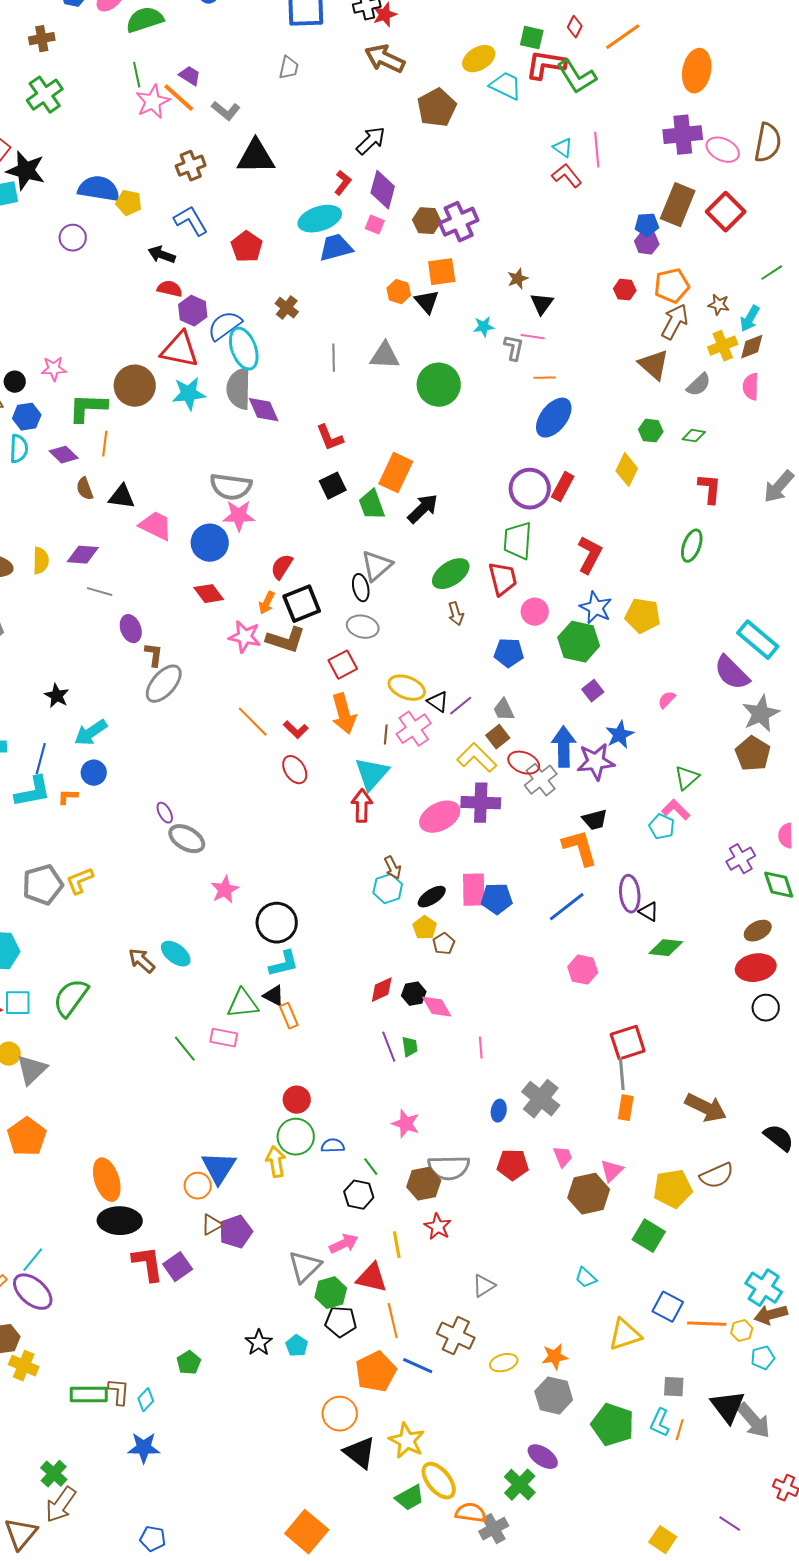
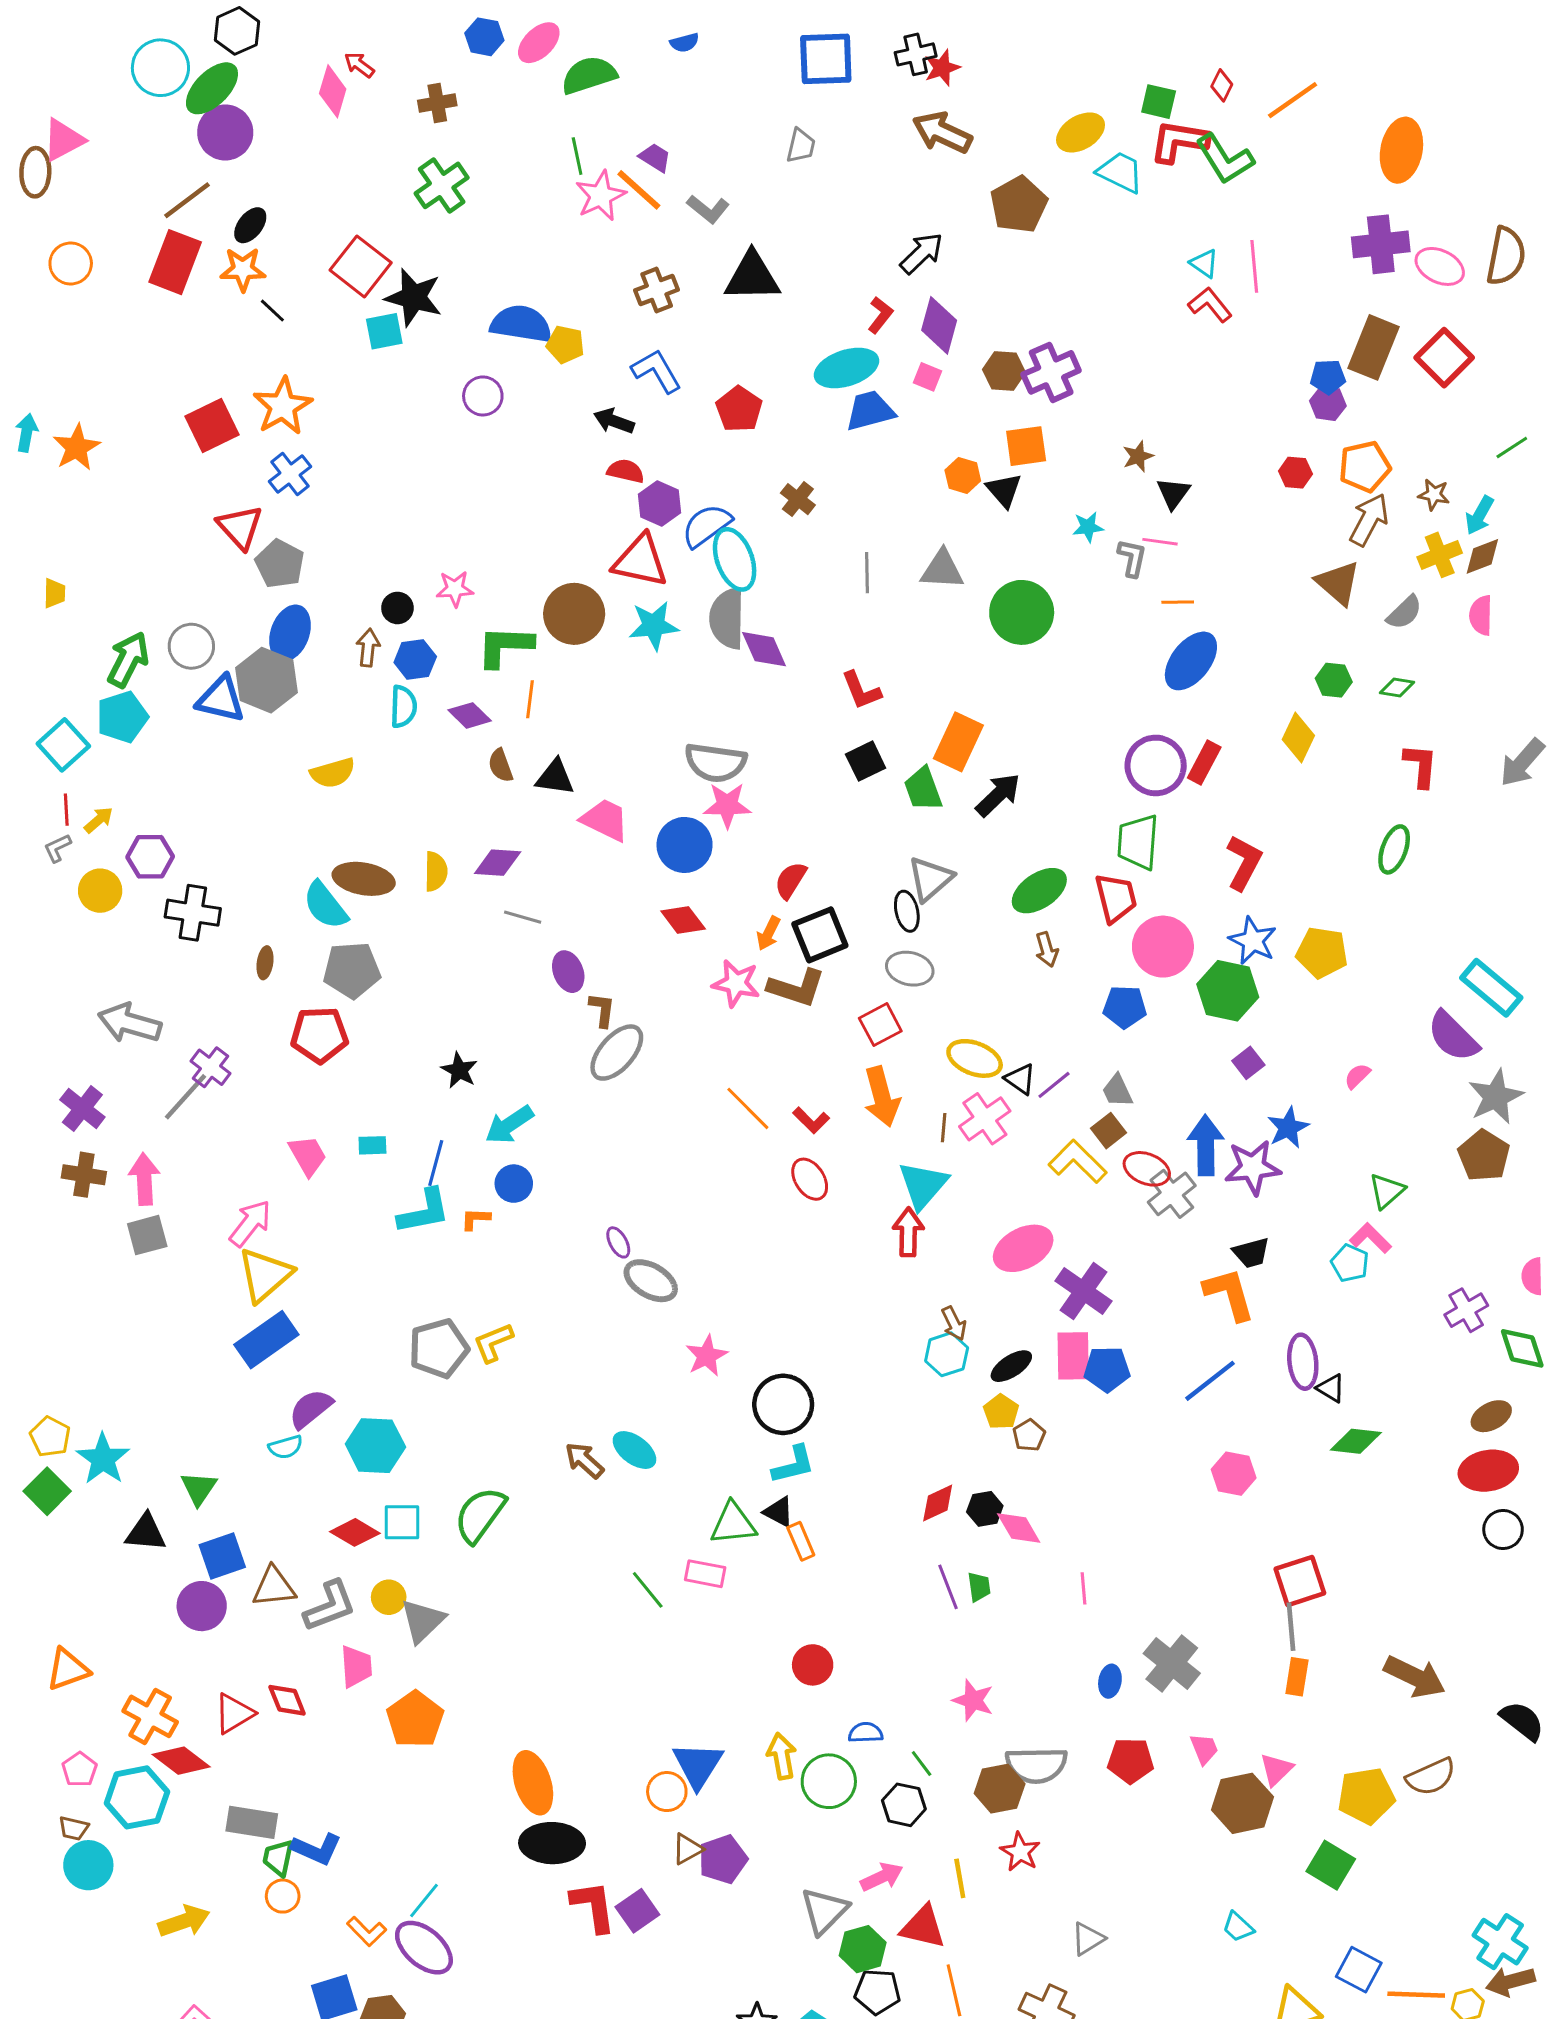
pink circle: (535, 612) -> (1163, 947), size x1.5
purple cross: (481, 803) -> (1083, 1291), moved, turned 33
green circle: (296, 1137) -> (829, 1781), moved

